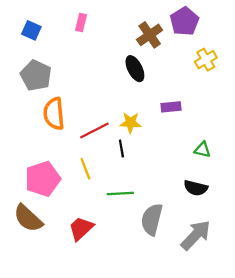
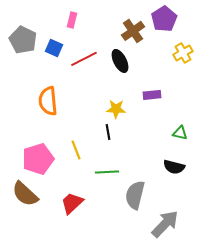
blue square: (31, 30) -> (54, 48), moved
gray pentagon: (36, 75) -> (23, 40), moved
red line: (94, 131) -> (84, 59), moved
gray arrow: (196, 235) -> (165, 224), moved

